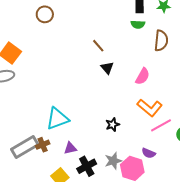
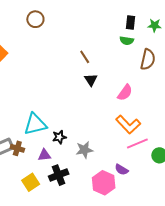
black star: (113, 125) -> (59, 137), moved
brown cross: (43, 145) -> (17, 148), turned 32
gray star: (113, 161) -> (84, 150), moved

